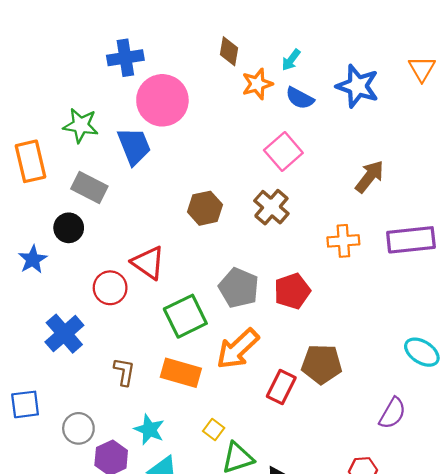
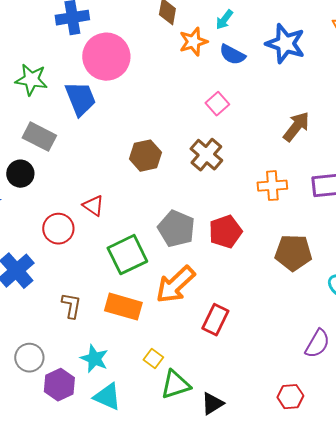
pink square: (283, 152) -> (217, 104), size x0.7
red triangle: (148, 263) -> (93, 206), size x0.7
brown pentagon: (322, 364) -> (293, 253), moved

